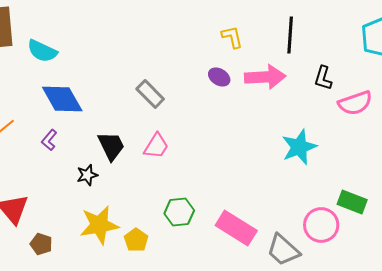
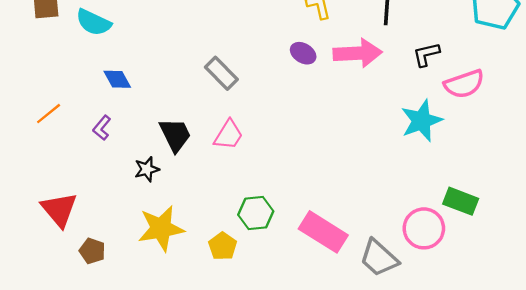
black L-shape: (323, 78) -> (426, 54), turned 60
blue diamond: (62, 99) -> (117, 79), size x0.6
cyan star: (299, 147) -> (422, 121), moved
yellow pentagon: (136, 240) -> (223, 246), moved

